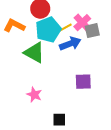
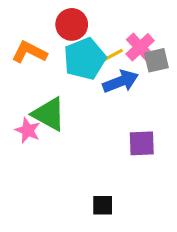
green triangle: (34, 53) -> (49, 114), moved
pink star: (34, 95) -> (28, 130), moved

